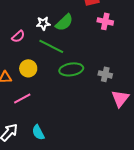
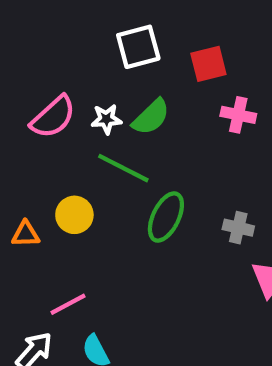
pink semicircle: (18, 36) -> (53, 117), moved, size x1.6
green ellipse: (71, 69) -> (166, 217), turned -55
pink line: (22, 98) -> (68, 304), moved

